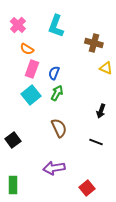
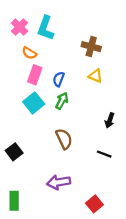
cyan L-shape: (56, 26) -> (46, 28), moved
brown cross: (94, 43) -> (91, 47), moved
yellow triangle: (106, 68) -> (96, 76), moved

